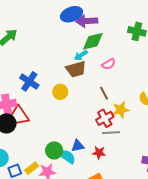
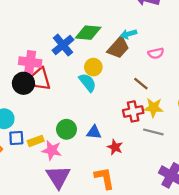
green diamond: (93, 41) -> (88, 33), moved
brown trapezoid: (76, 69) -> (118, 48), turned -50
brown line: (104, 93) -> (141, 84), turned -40
gray line: (111, 133) -> (153, 132), moved
cyan semicircle: (67, 157) -> (88, 82), moved

